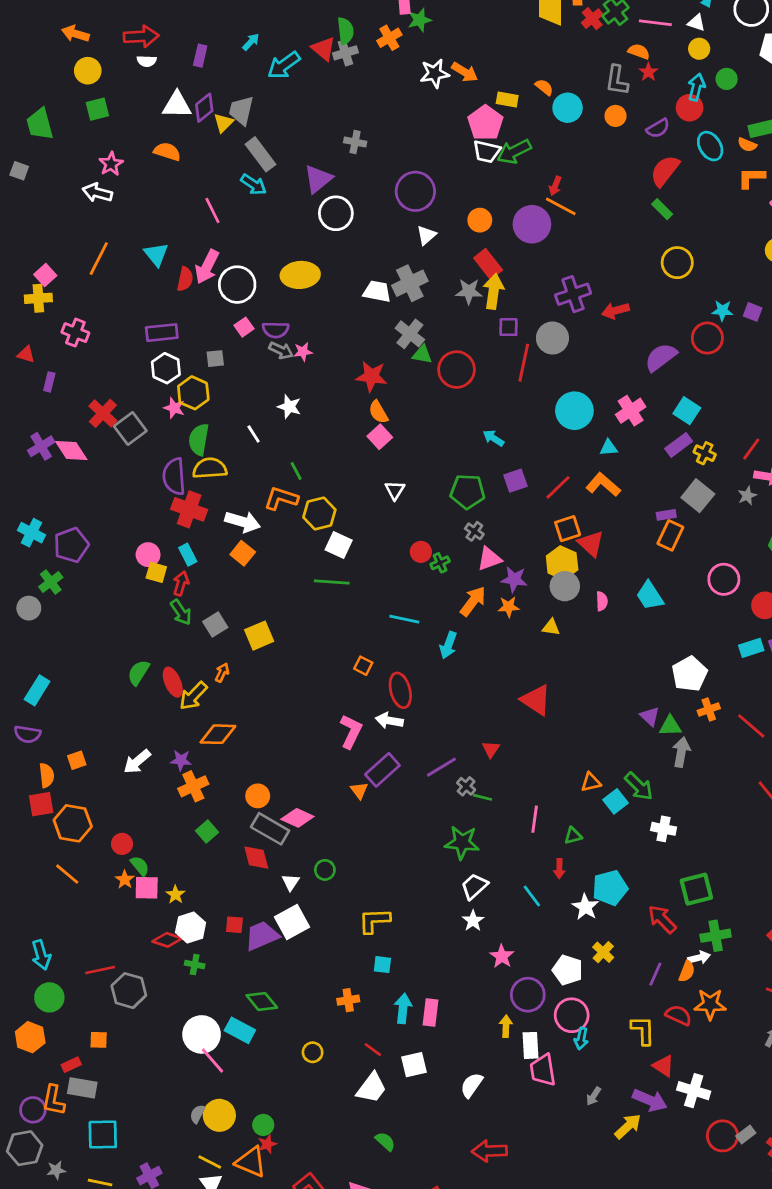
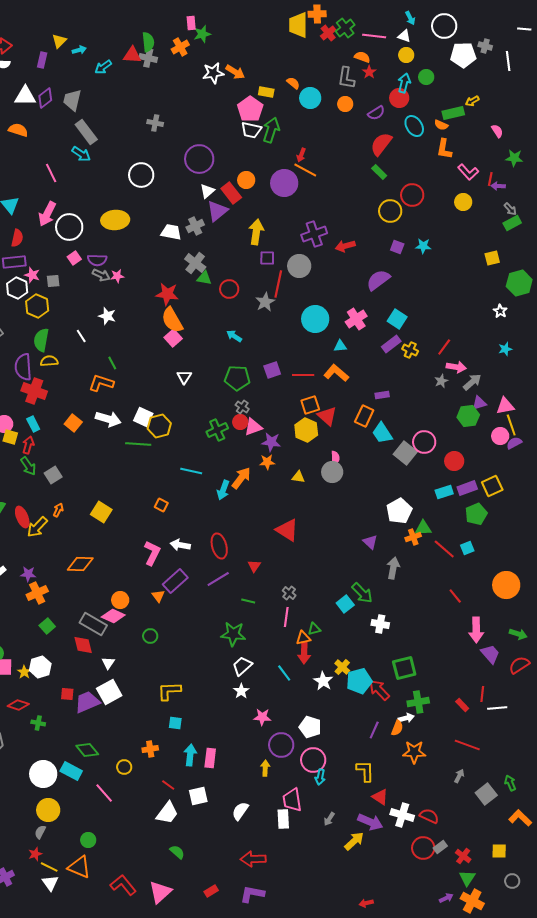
cyan arrow: (251, 42) -> (79, 50), turned 32
red triangle: (324, 49) -> (132, 55), turned -36
gray cross: (345, 53) -> (148, 58), turned 30
cyan arrow: (284, 65) -> (103, 67), size x0.7
yellow triangle: (223, 123) -> (59, 41), moved
green arrow: (514, 152) -> (271, 130), turned 135
orange L-shape: (751, 178) -> (444, 149), turned -80
purple triangle: (318, 179) -> (217, 211), moved
red rectangle: (488, 264) -> (231, 193), moved
red semicircle: (185, 279) -> (17, 238), moved
gray cross: (410, 283) -> (195, 226), size x0.7
gray star: (469, 291) -> (265, 302), moved, turned -30
purple square: (753, 312) -> (397, 247), moved
red circle: (707, 338) -> (412, 195), moved
red circle: (457, 370) -> (229, 289), size x0.7
pink star: (174, 408) -> (32, 275), moved
orange semicircle: (378, 412) -> (172, 320), size x1.5
cyan arrow: (494, 438) -> (234, 336), moved
yellow semicircle: (210, 468) -> (49, 361), size x0.7
red line: (558, 487) -> (303, 375), turned 45
gray square: (698, 496) -> (405, 453), moved
yellow hexagon: (319, 513) -> (159, 426), moved
white arrow: (243, 522) -> (108, 419), moved
orange rectangle: (670, 535) -> (364, 416), moved
red circle: (421, 552) -> (240, 422), moved
green cross: (440, 563) -> (217, 430), size x1.5
gray circle: (565, 586) -> (332, 472), moved
cyan trapezoid: (650, 596) -> (382, 433), moved
orange arrow: (473, 601) -> (241, 478), moved
yellow square: (259, 636) -> (101, 512), moved, turned -35
red ellipse: (400, 690) -> (219, 546), moved
green triangle: (670, 726) -> (423, 528), moved
orange diamond: (218, 734) -> (80, 564), moved
orange triangle: (591, 782) -> (303, 638), moved
gray cross: (466, 786) -> (289, 593), moved
orange circle: (258, 796) -> (120, 600), moved
red arrow: (559, 869) -> (304, 653), size x1.5
green circle: (325, 870) -> (150, 636), moved
cyan pentagon: (610, 888) -> (359, 681), moved
white hexagon: (191, 928) -> (40, 667), moved
yellow cross: (603, 952) -> (342, 667), moved
pink star: (502, 956) -> (262, 717), turned -30
red semicircle: (679, 1015) -> (429, 816), moved
white rectangle: (531, 1045) -> (283, 819), moved
yellow circle: (313, 1052) -> (124, 767), moved
pink line: (212, 1060) -> (104, 793), moved
yellow circle: (219, 1115) -> (48, 810), moved
red star: (267, 1144) -> (35, 854), moved

